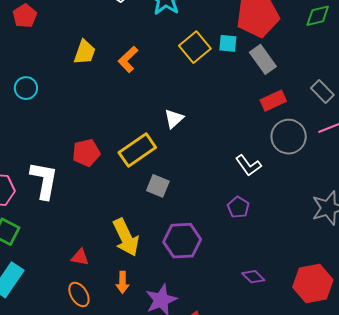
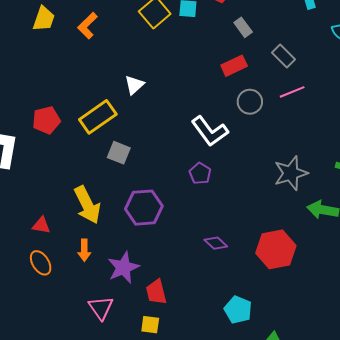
gray rectangle: (263, 59) -> (243, 27), moved, size x0.7
gray circle: (289, 137) -> (250, 102), size x0.7
white L-shape: (248, 165) -> (210, 131), size x1.4

